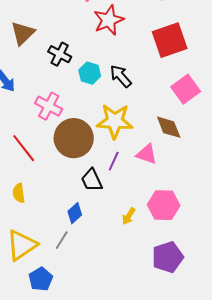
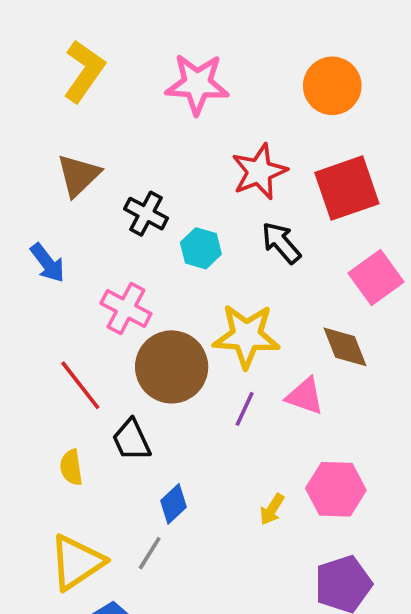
red star: (109, 20) -> (259, 172), moved
black arrow: (121, 76) -> (281, 243), moved
black trapezoid: (92, 180) -> (131, 440), moved

